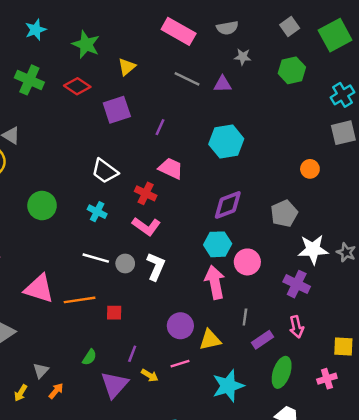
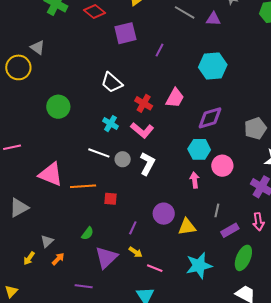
pink trapezoid: (171, 168) -> (175, 98), moved, turned 90
cyan cross: (97, 212) -> (110, 124), moved
pink arrow: (215, 282) -> (195, 180), size x0.6
purple line: (132, 354) -> (133, 228), moved
pink line: (180, 364) -> (155, 268), moved, turned 35

